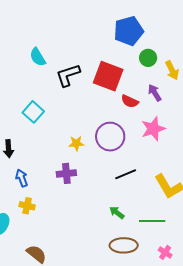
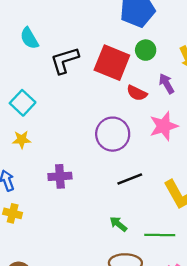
green circle: (148, 58) -> (146, 50), moved
yellow star: (76, 143) -> (22, 140), moved

